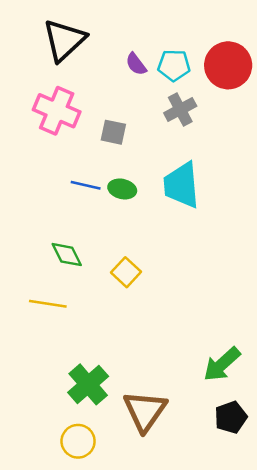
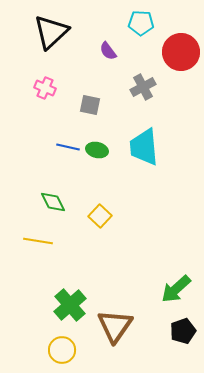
cyan pentagon: (174, 65) -> (141, 23), moved
pink cross: (57, 111) -> (45, 88), size x0.6

